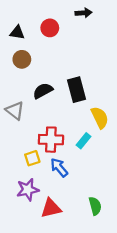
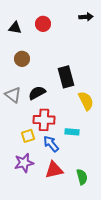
black arrow: (84, 13) -> (86, 17), moved
brown circle: (22, 59) -> (22, 59), moved
black semicircle: (43, 91) -> (37, 93), moved
cyan rectangle: (84, 141) -> (72, 132), moved, turned 56
red triangle: (51, 208) -> (54, 170), moved

